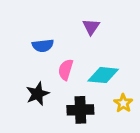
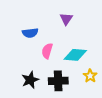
black star: (38, 94) -> (30, 80), moved

